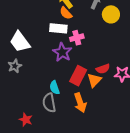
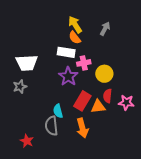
yellow circle: (111, 14) -> (104, 74), moved
white trapezoid: (20, 42) -> (27, 63), turned -60
red semicircle: (103, 69) -> (108, 96), turned 112
orange triangle: (94, 80) -> (98, 107), turned 35

